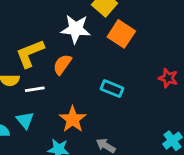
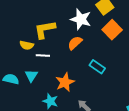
orange semicircle: (62, 64) -> (75, 43), moved

